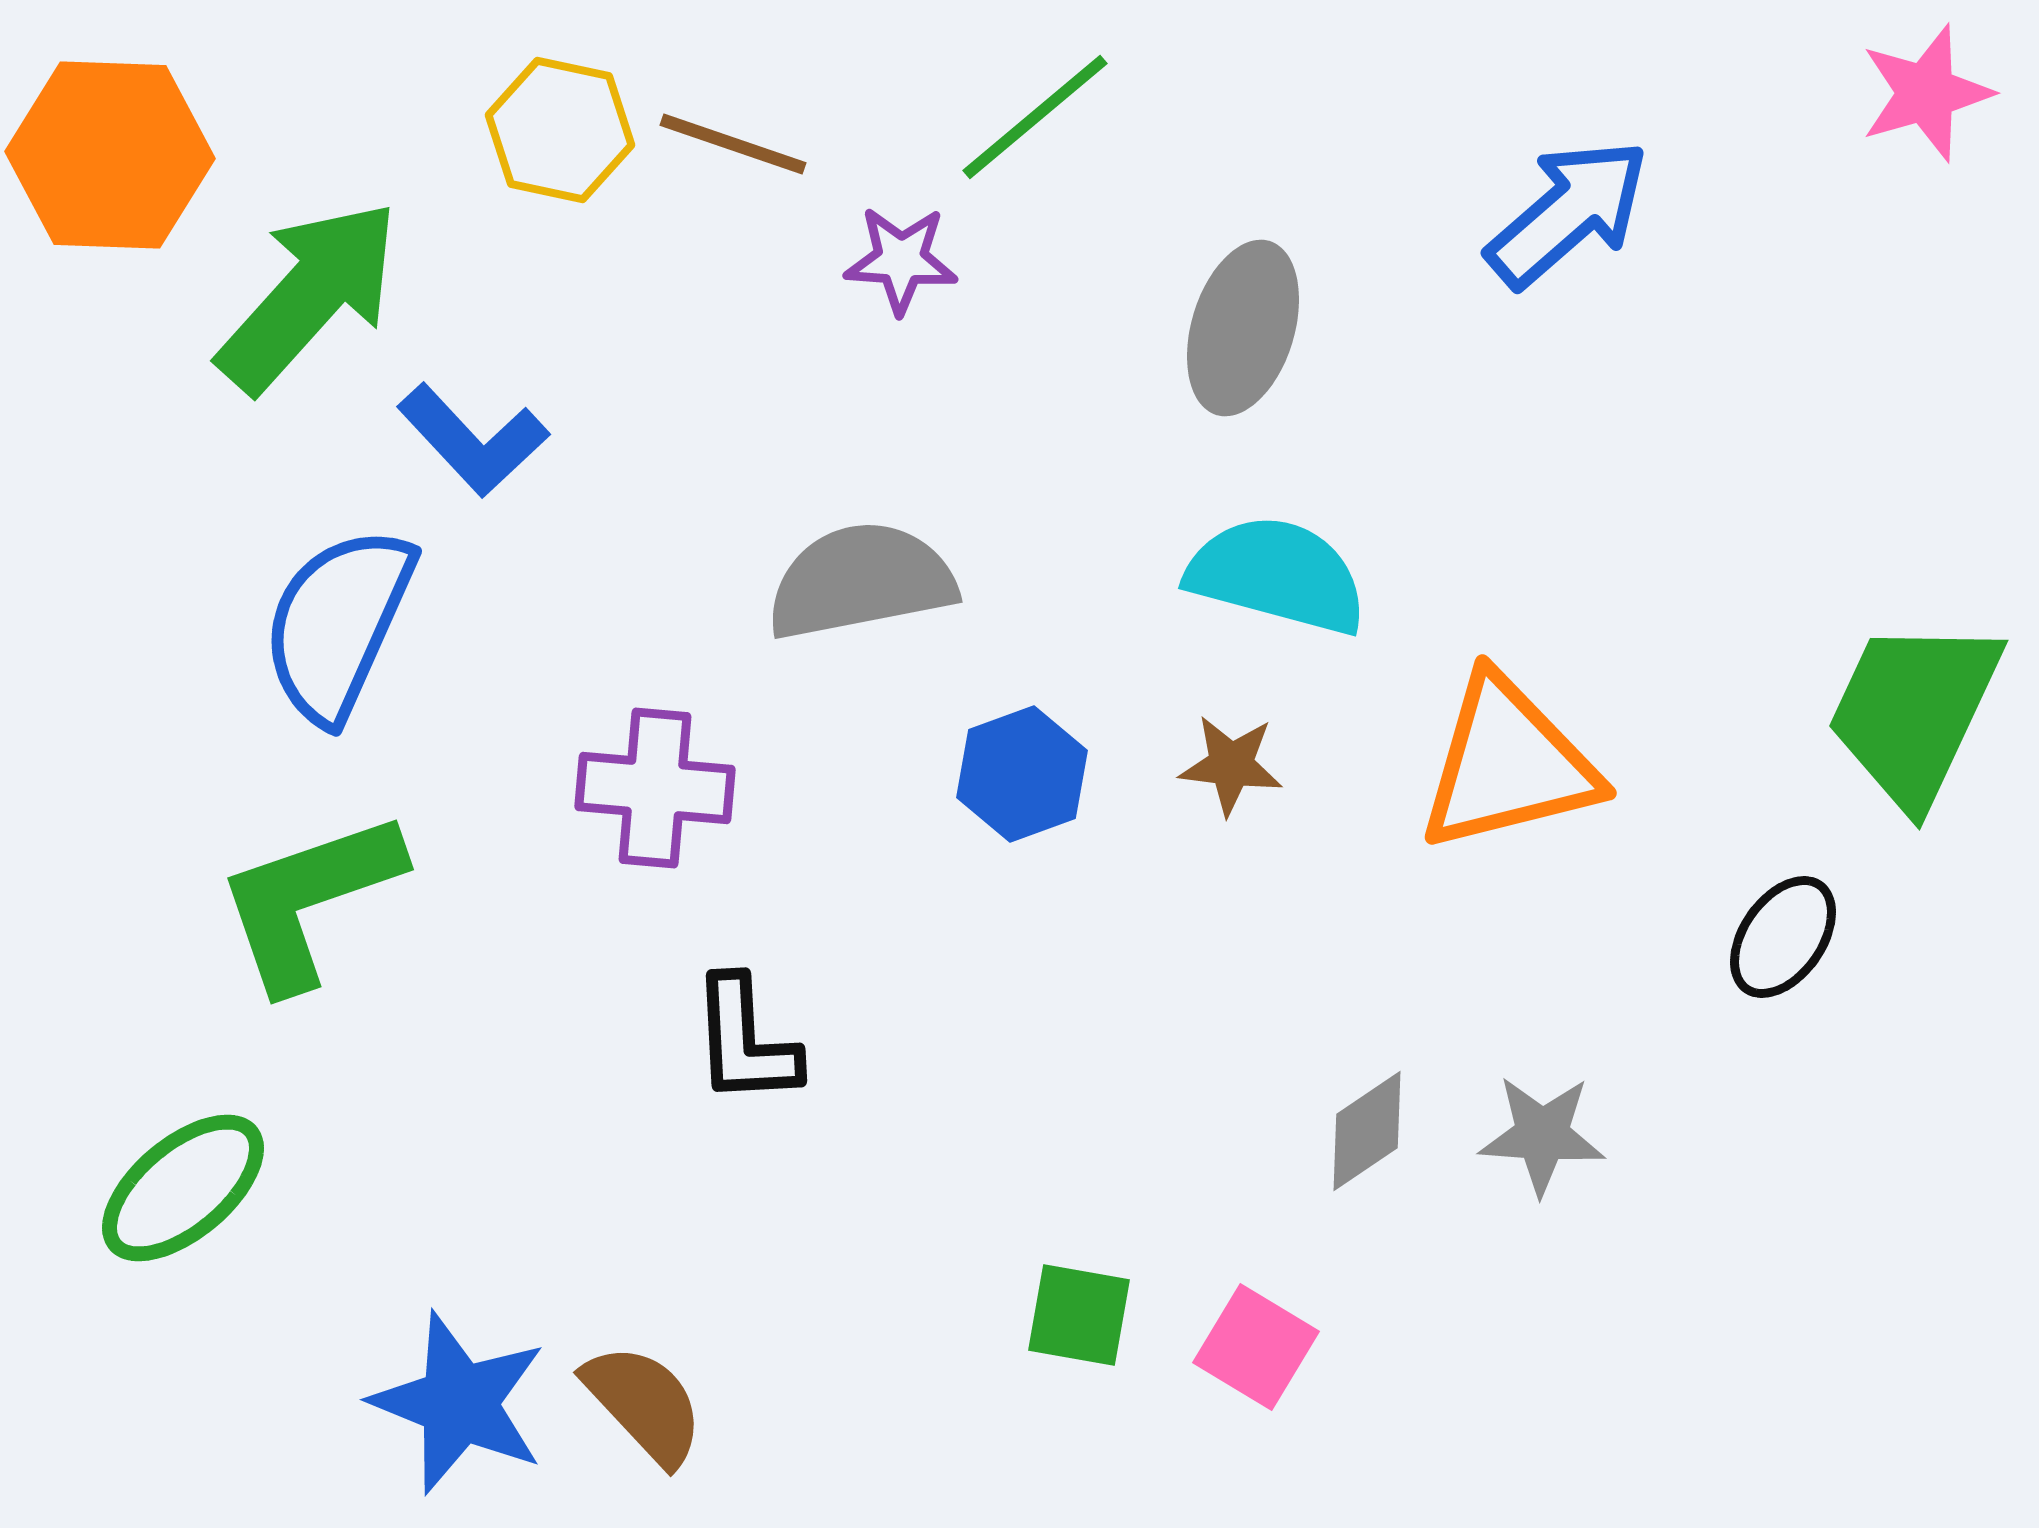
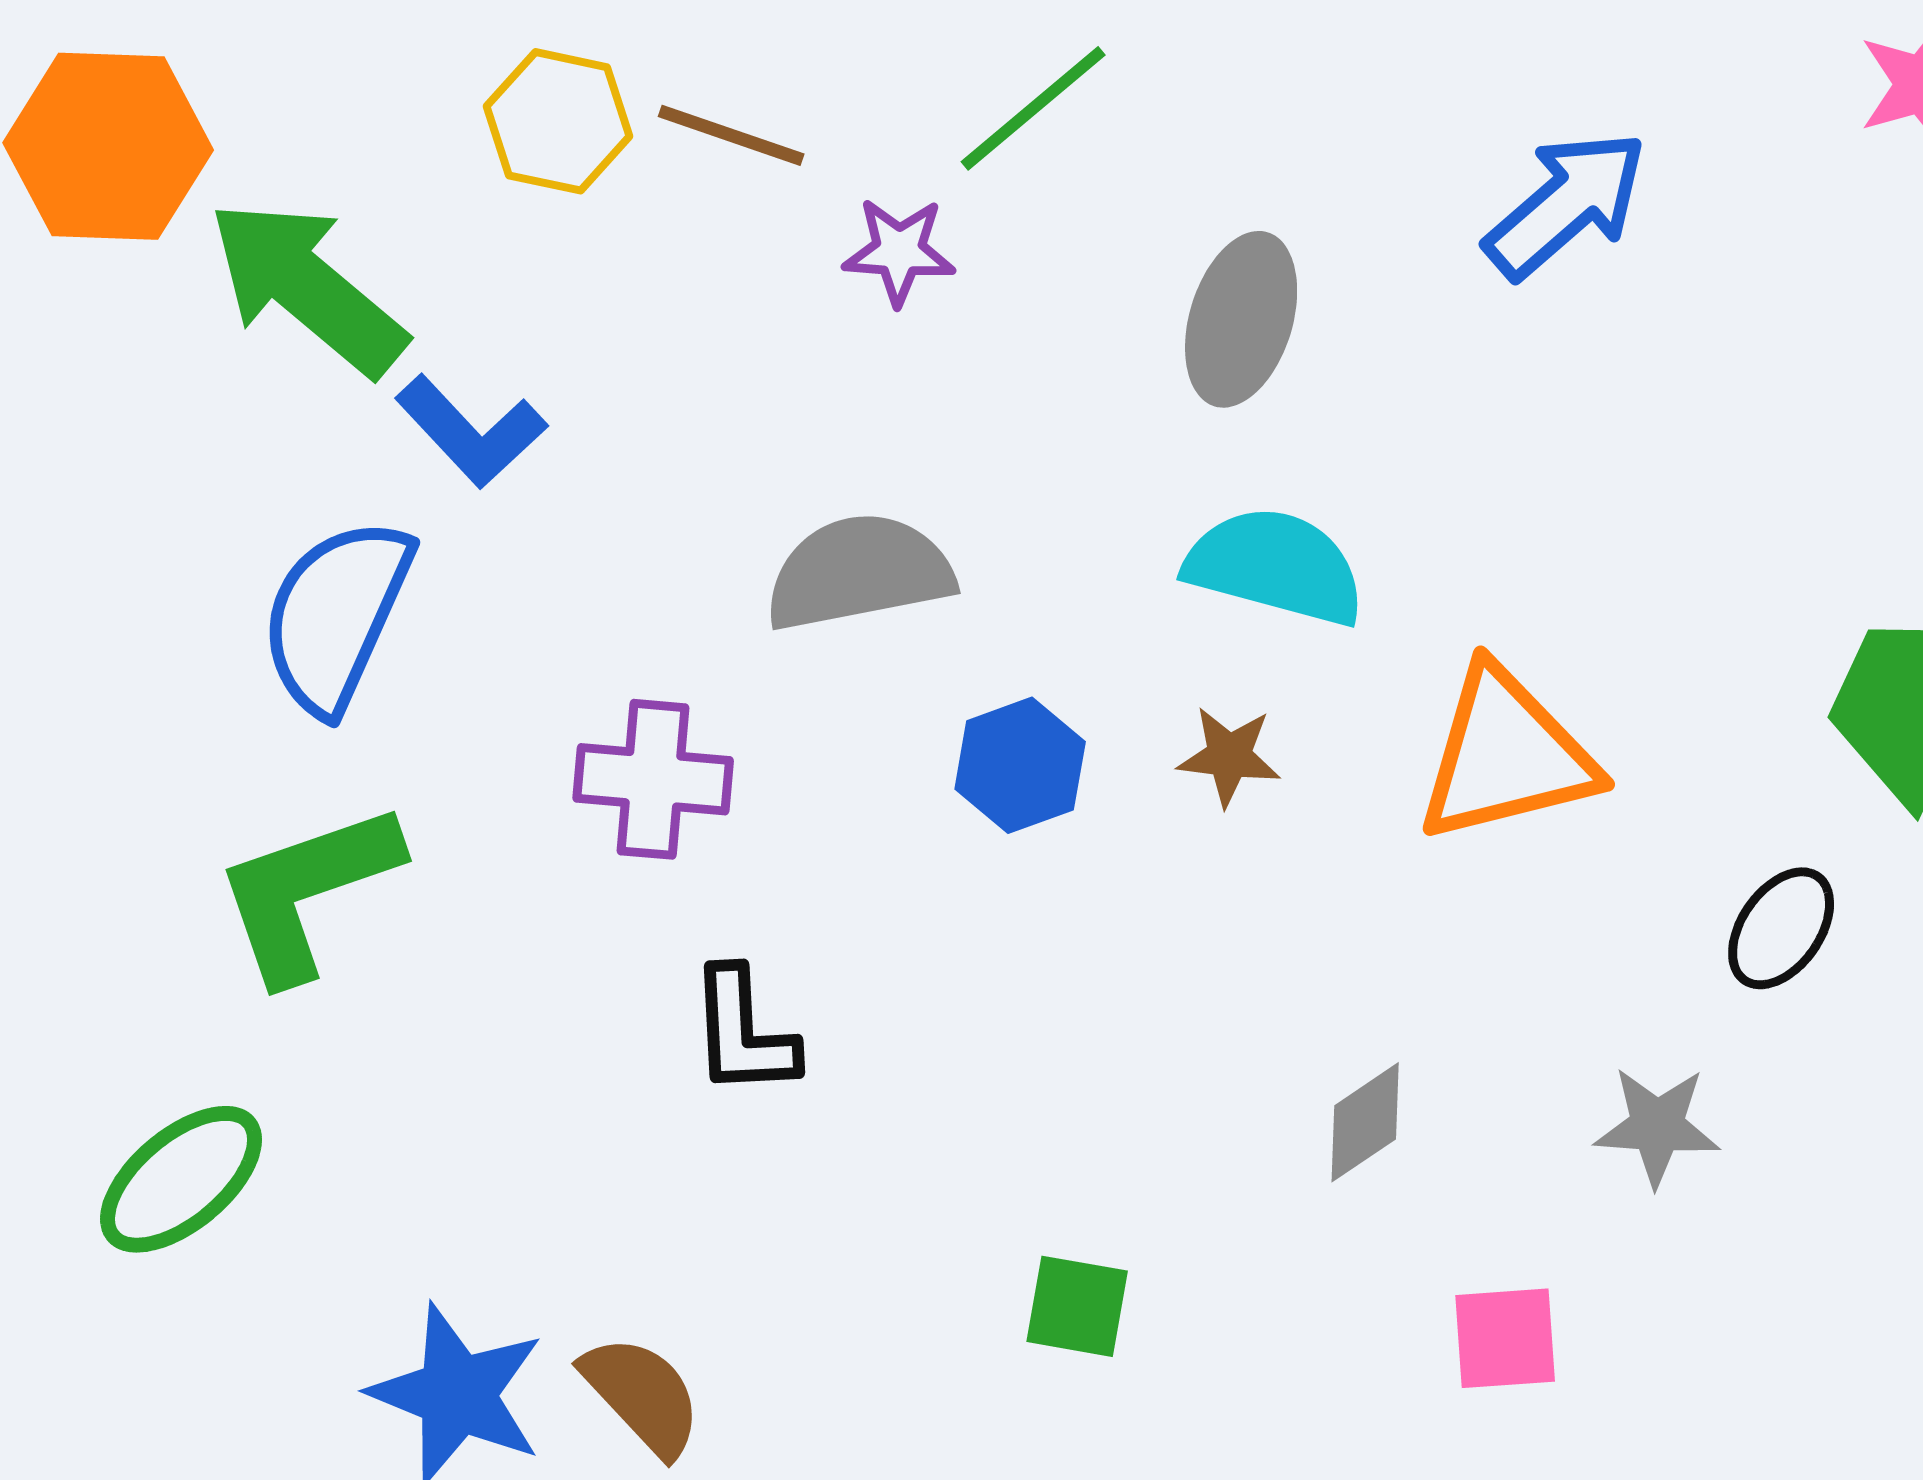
green arrow: (309, 296) -> (307, 287), turned -92
gray star: (1542, 1135) -> (1657, 1126), moved
pink square: (1256, 1347) -> (1505, 1338), moved, turned -35

